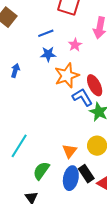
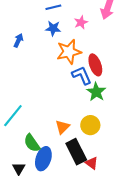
green semicircle: (41, 171) -> (32, 143), turned -78
black rectangle: (86, 174) -> (76, 152), size x1.4
blue ellipse: (71, 178) -> (43, 159), moved

